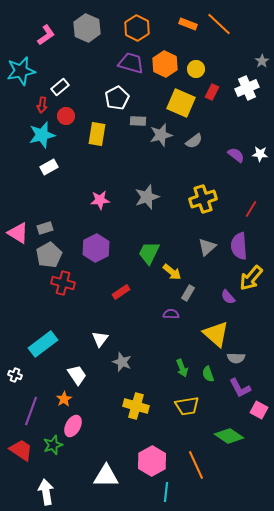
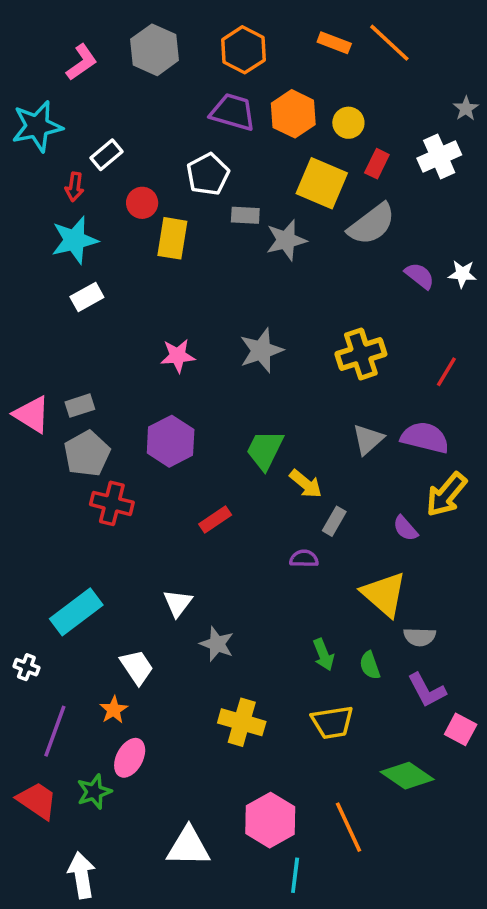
red circle: (66, 116) -> (142, 203), moved
gray semicircle: (194, 141) -> (372, 224), moved, size x1.6
purple semicircle: (239, 246) -> (425, 438), turned 108

